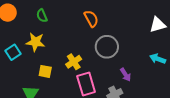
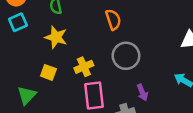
yellow star: (35, 42) -> (56, 37), moved
cyan square: (13, 52) -> (18, 22), moved

